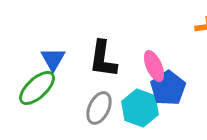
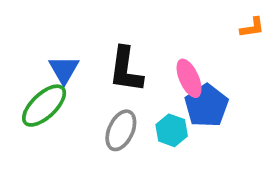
cyan hexagon: (140, 108) -> (172, 130), size x0.7

